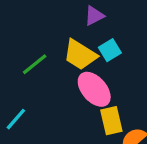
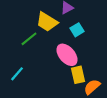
yellow trapezoid: (80, 55) -> (47, 22), moved

